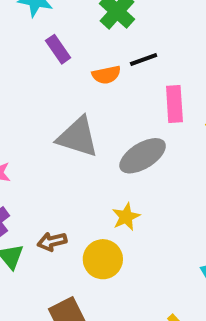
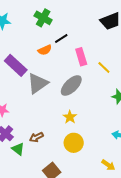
purple rectangle: (58, 49) -> (16, 65), moved, size x1.6
gray triangle: (78, 137) -> (38, 83), turned -40
yellow circle: (103, 259) -> (74, 143), moved

